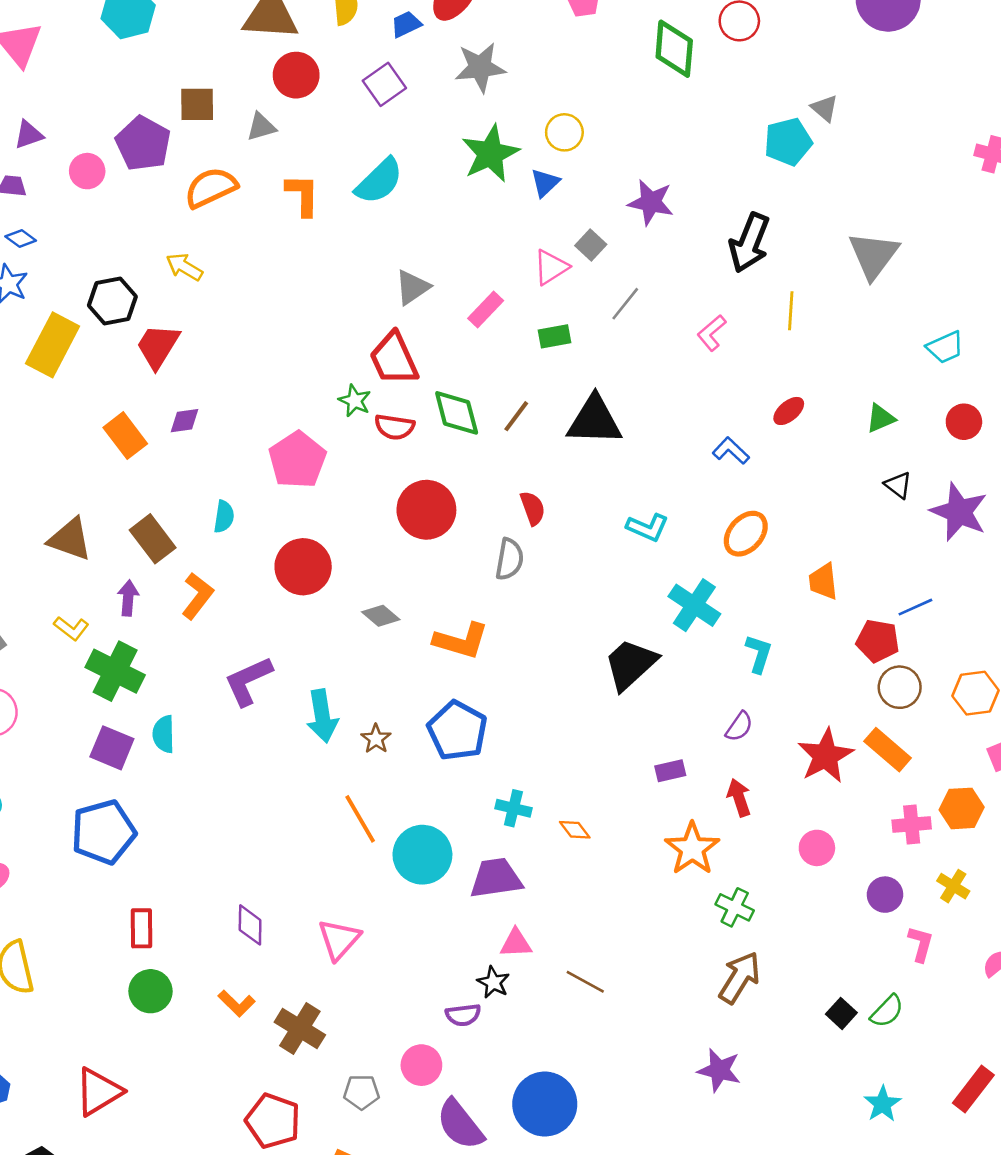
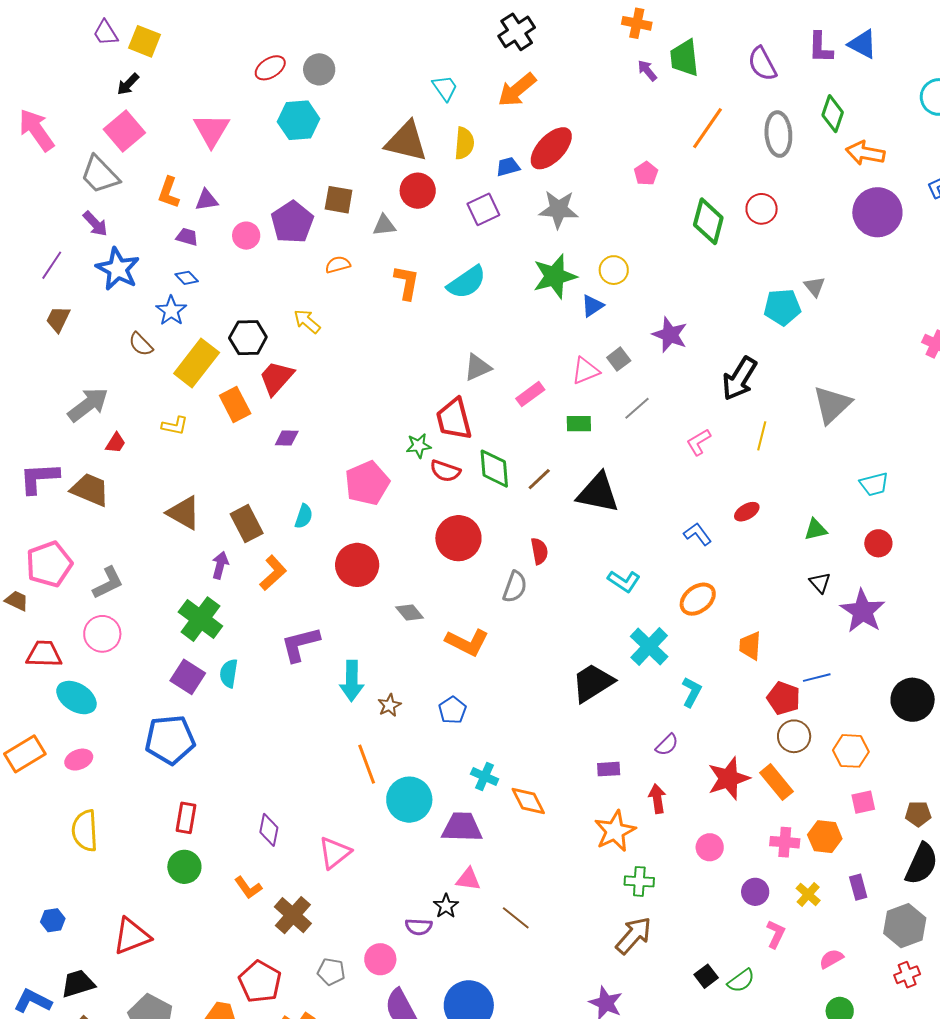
orange semicircle: (211, 188) -> (338, 265), size x0.6
green star: (355, 401) -> (419, 446), turned 30
orange rectangle: (125, 436) -> (235, 404), moved
yellow L-shape: (71, 628) -> (175, 426), moved, turned -36
blue pentagon: (457, 731) -> (452, 710), size x0.6
orange diamond: (575, 830) -> (528, 801), size x1.5
green cross: (735, 907) -> (639, 881), turned -32

